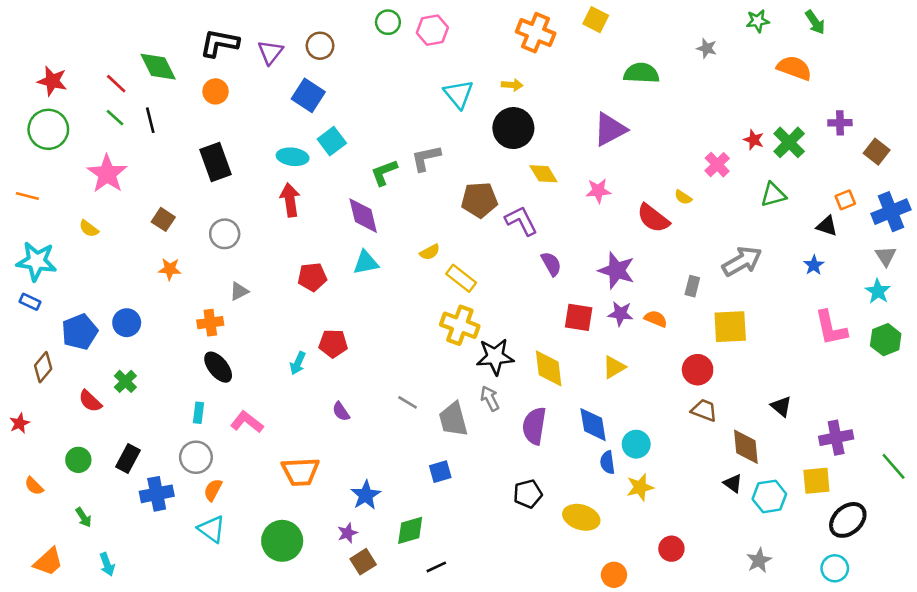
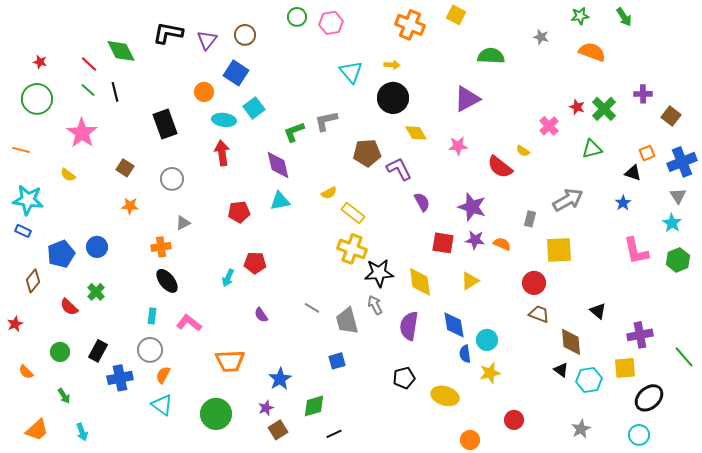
orange semicircle: (794, 68) -> (592, 52), moved
red star: (52, 81) -> (40, 62), size x0.6
orange circle: (216, 91) -> (204, 92), moved

